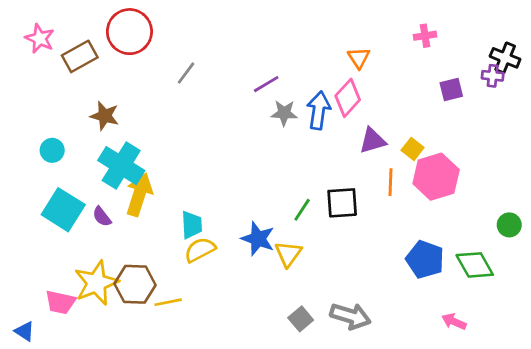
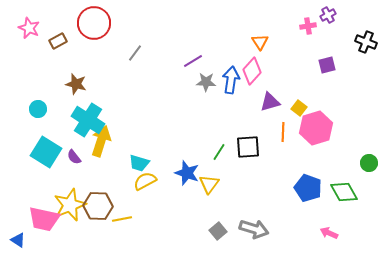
brown rectangle: (80, 56) -> (58, 41), size x0.7
purple cross: (493, 76) -> (328, 15), moved, turned -35
cyan trapezoid: (192, 225) -> (139, 163), turned 110
pink trapezoid: (60, 302) -> (44, 219), size x1.4

